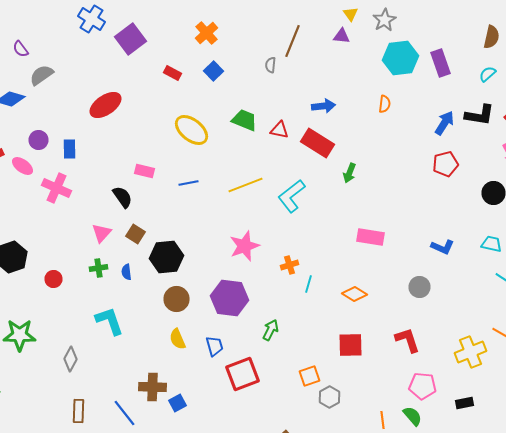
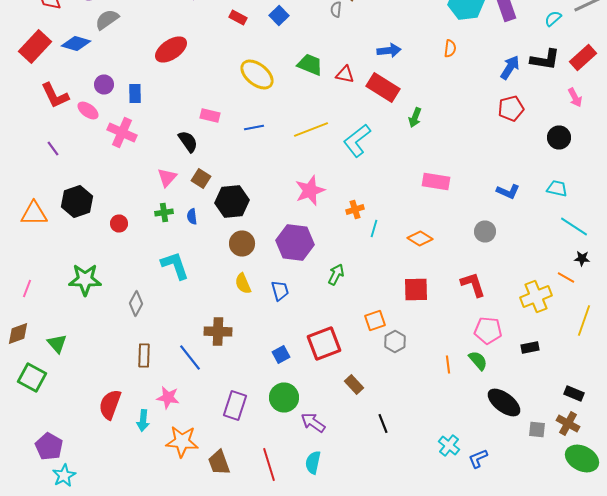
red square: (242, 374) -> (324, 344), moved
blue square: (178, 403) -> (281, 354), moved

